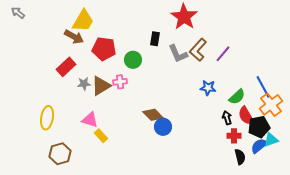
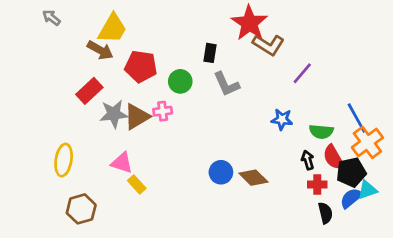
gray arrow: (18, 13) -> (51, 18), moved
brown L-shape: (198, 50) -> (268, 45), moved, turned -100
gray L-shape: (178, 54) -> (226, 84), moved
gray star: (84, 84) -> (114, 114), size x1.5
green semicircle: (237, 97) -> (321, 132), turned 48
brown diamond: (153, 115) -> (253, 178), moved

